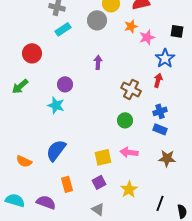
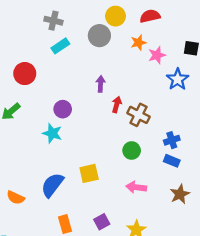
red arrow: (158, 80) -> (117, 105), moved
yellow square: (103, 157) -> (89, 173), moved
brown star: (167, 158) -> (180, 194), turned -30

